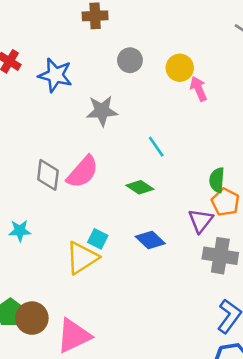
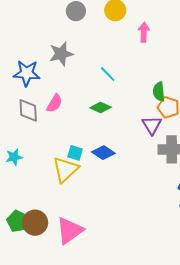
blue star: (55, 75) -> (27, 73), moved
pink arrow: (198, 89) -> (144, 32), moved, turned 36
pink semicircle: (83, 172) -> (54, 103), size x0.7
blue diamond: (150, 240) -> (103, 153), moved

